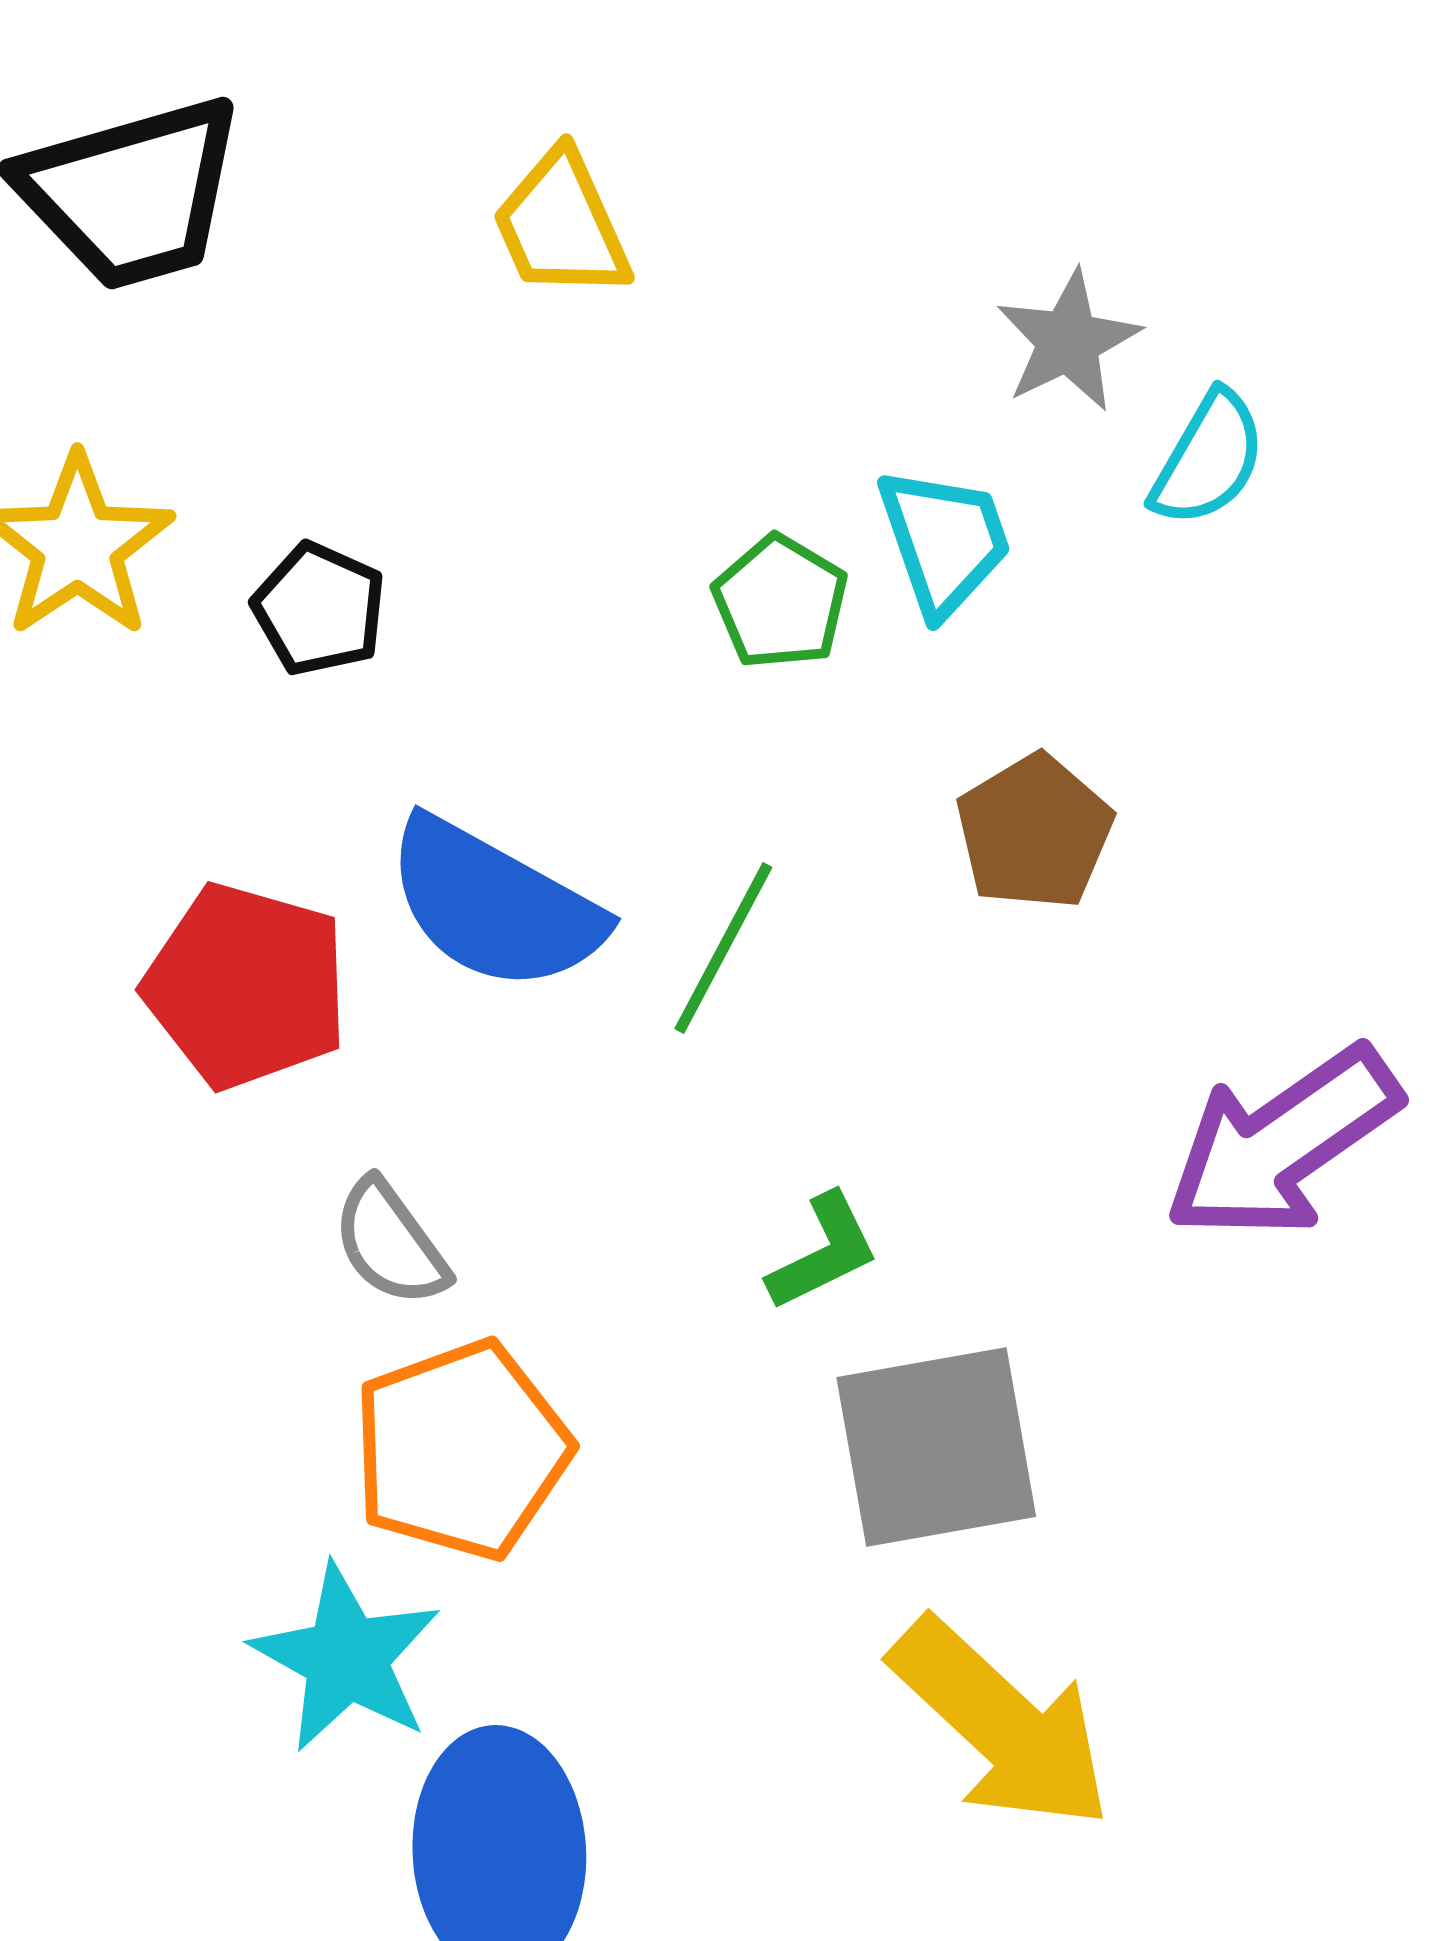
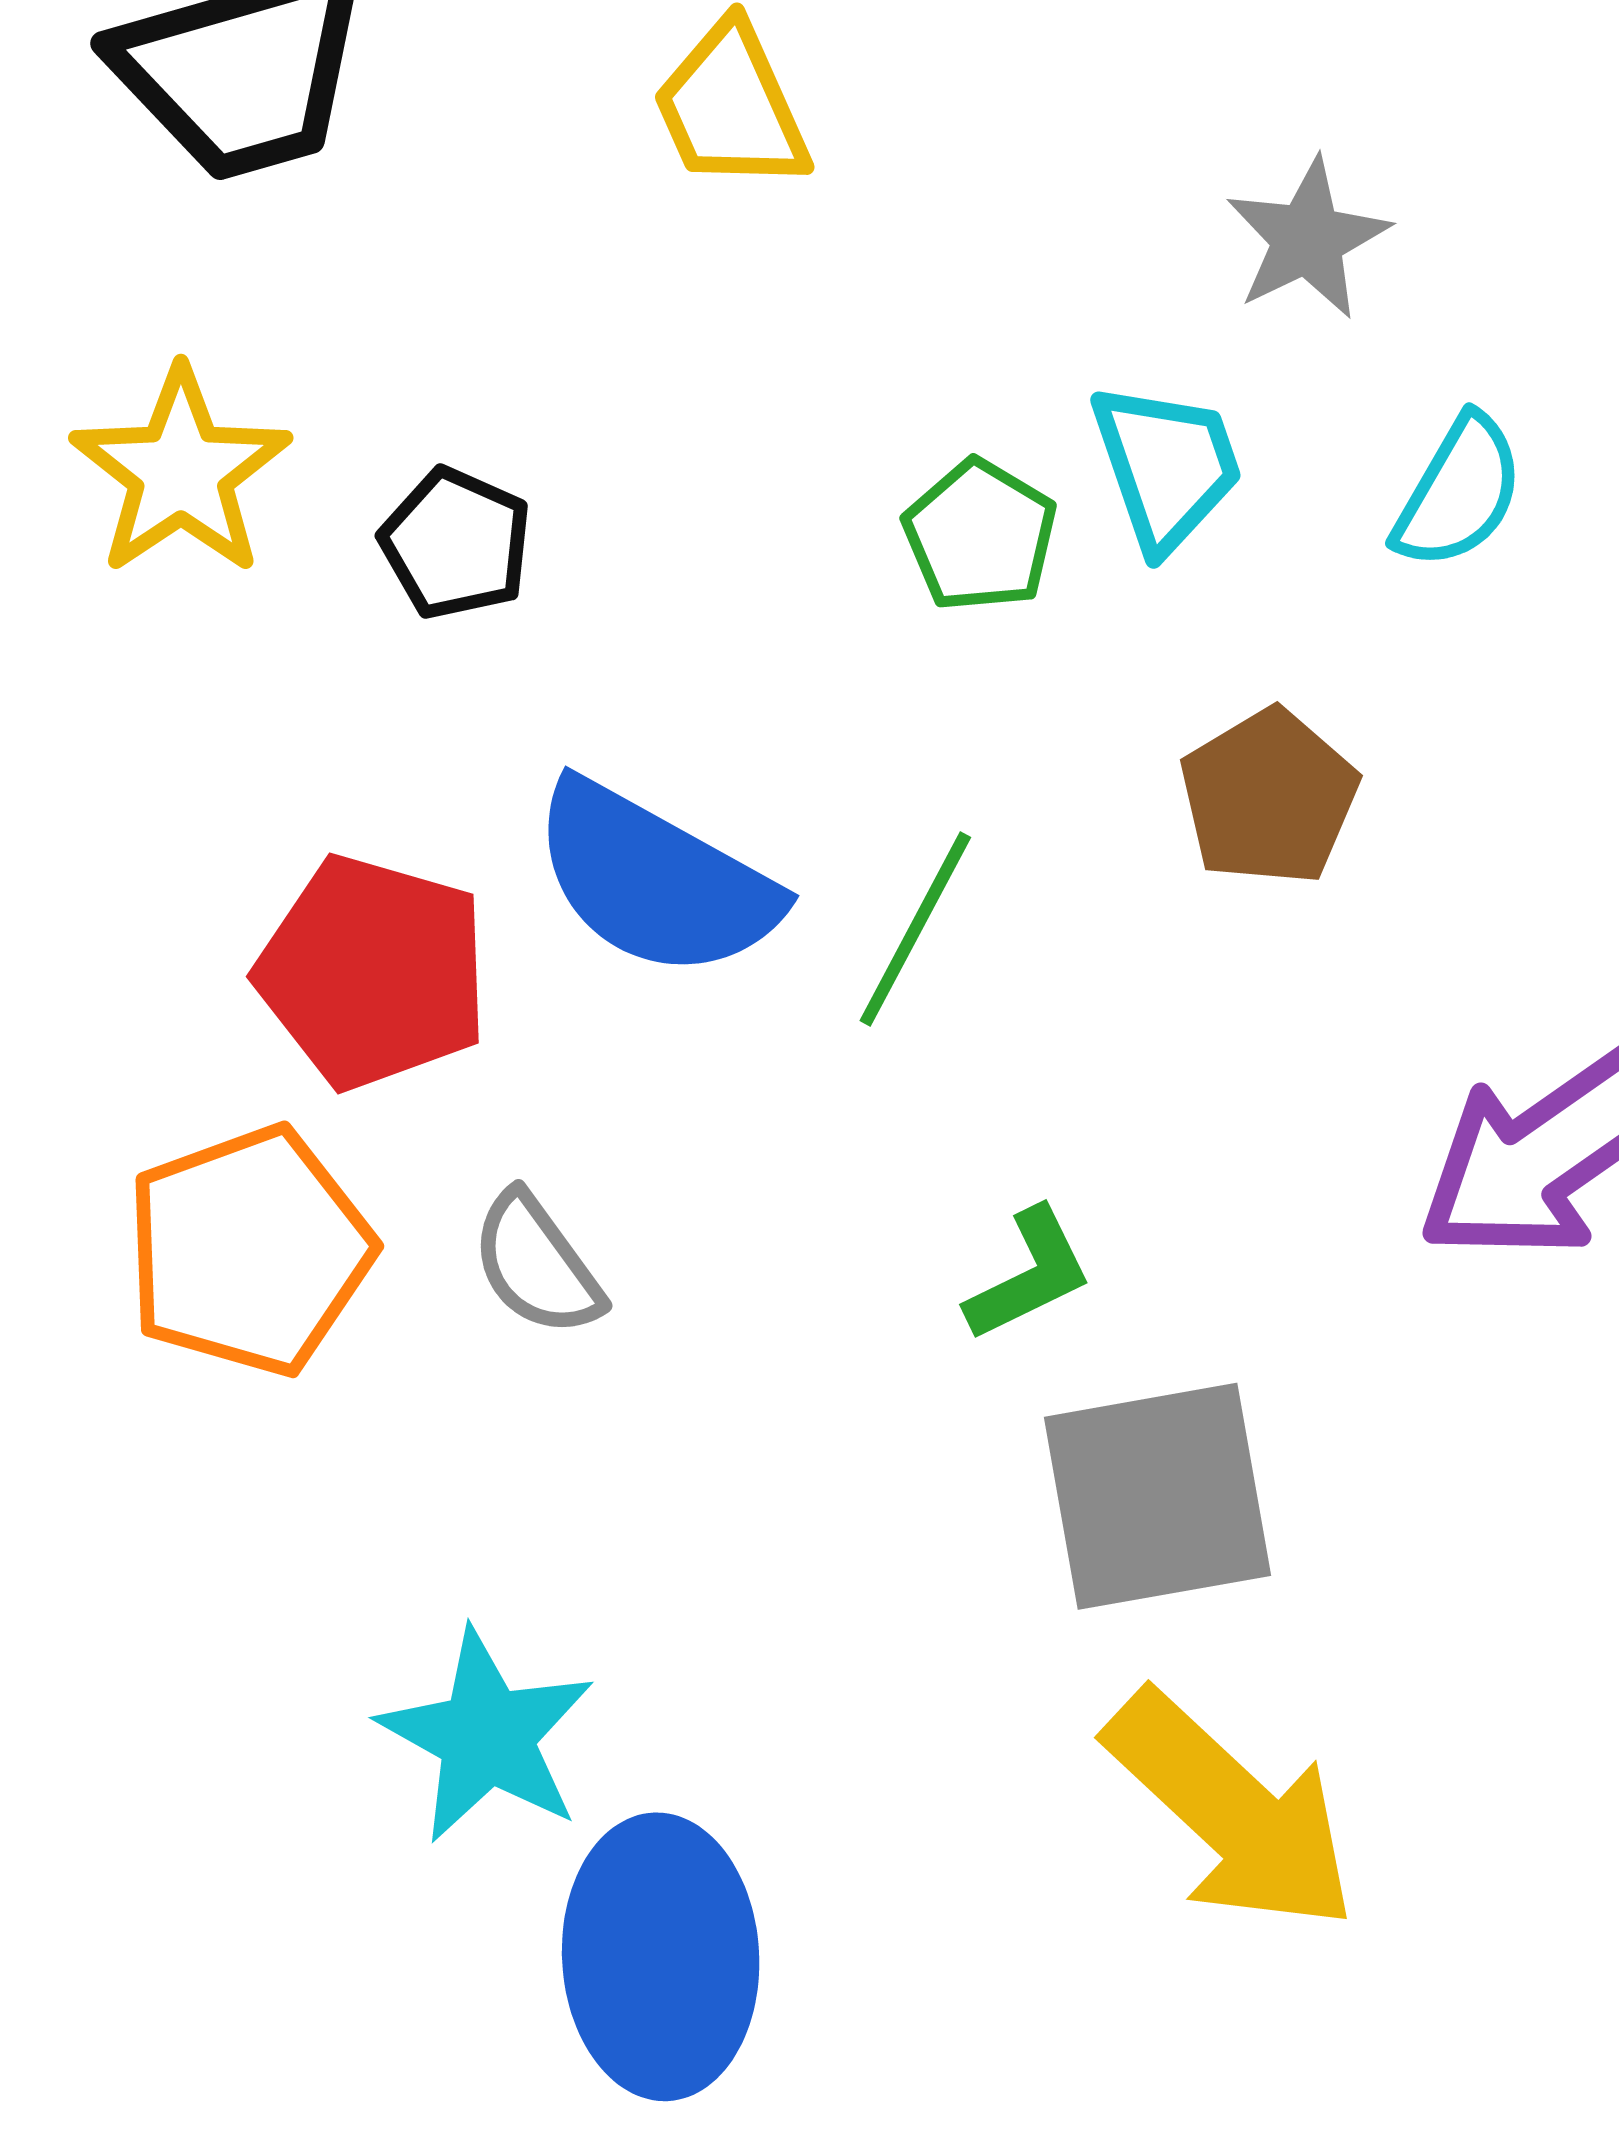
cyan semicircle: (1208, 459) -> (1459, 492), moved
orange pentagon: (461, 1450) -> (249, 1251), moved

